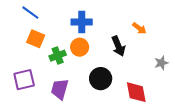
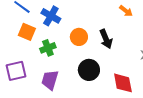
blue cross: (82, 22) -> (51, 16), moved, turned 30
orange arrow: (139, 28) -> (126, 11), moved
orange circle: (80, 47) -> (79, 37), moved

